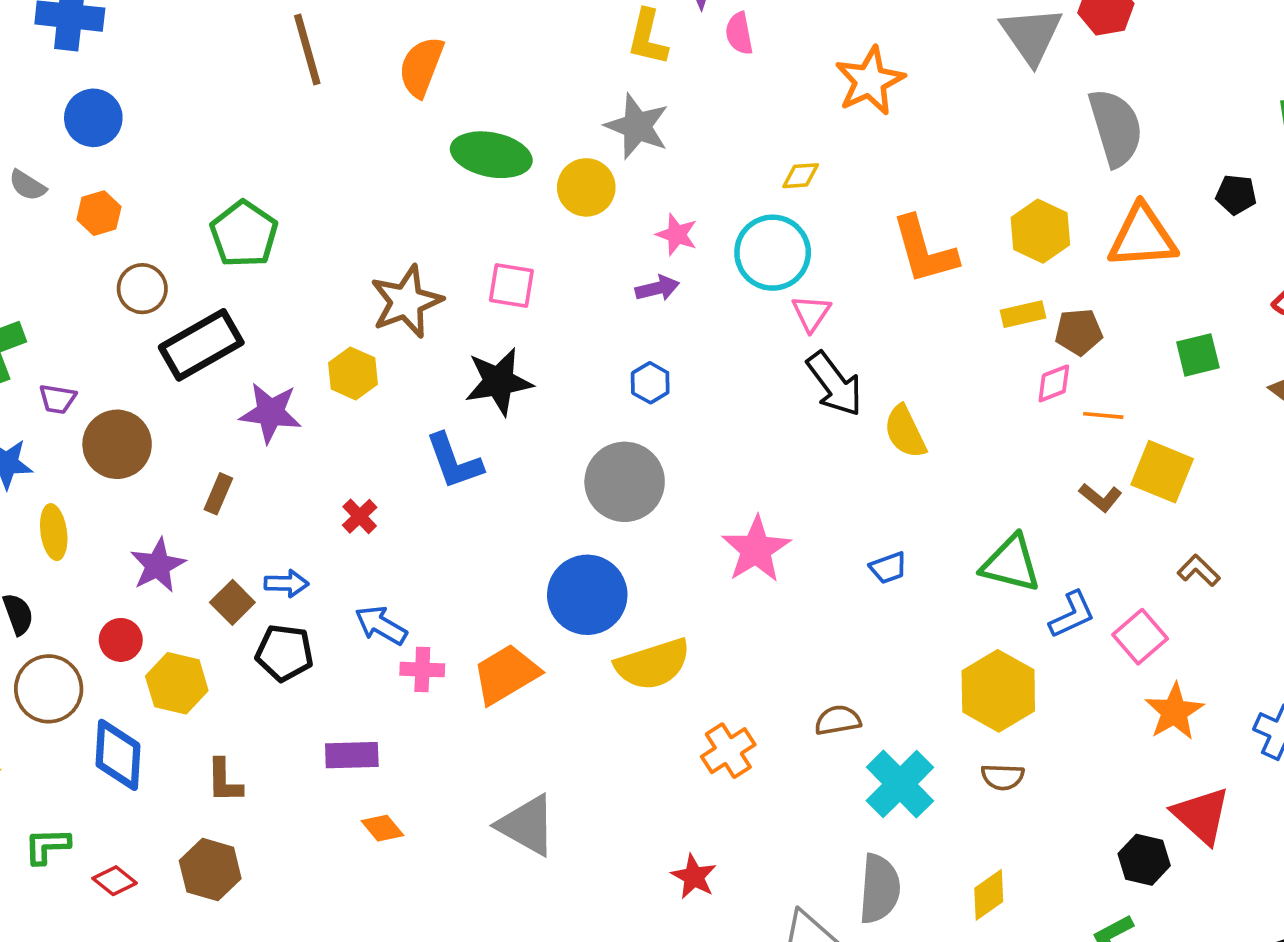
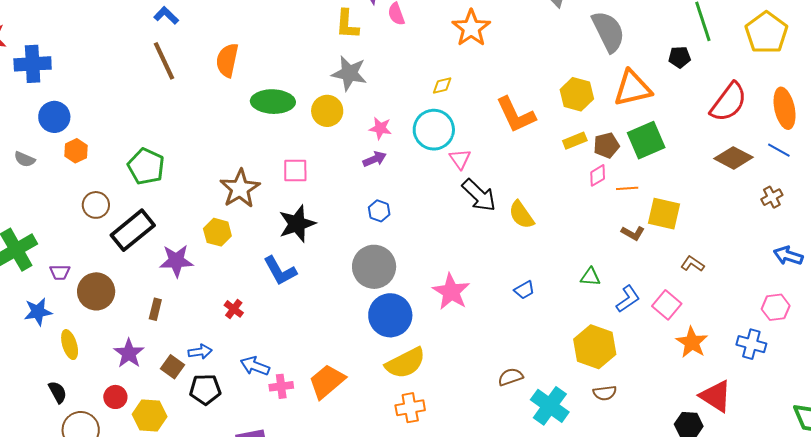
orange hexagon: (99, 213) -> (76, 151), moved
green square: (1198, 355) -> (646, 140), moved, size x1.5
green triangle: (1011, 564) -> (590, 277), size x0.6
blue circle: (587, 595) -> (390, 315), moved
orange cross: (728, 751) -> (410, 408), moved, turned 32

